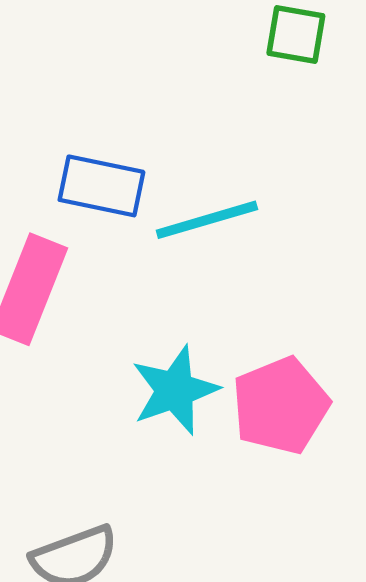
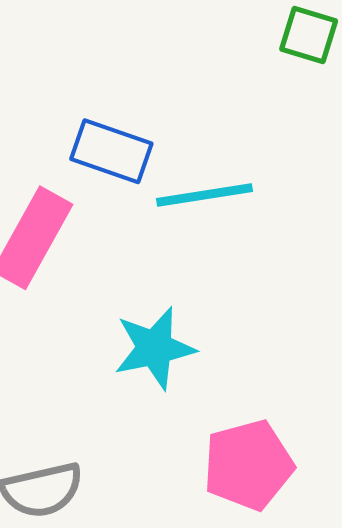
pink pentagon: (281, 406) -> (248, 465), moved

